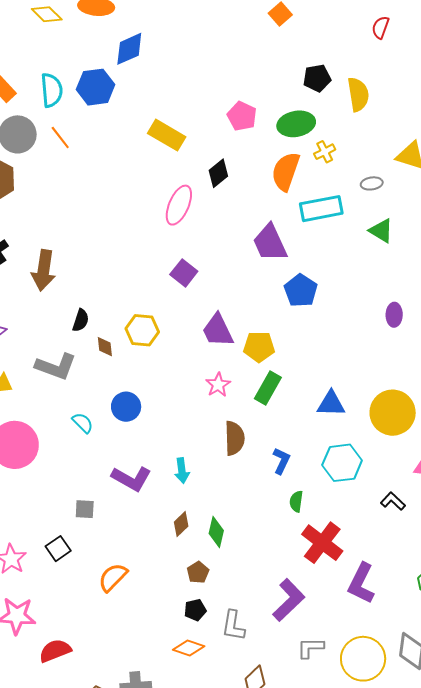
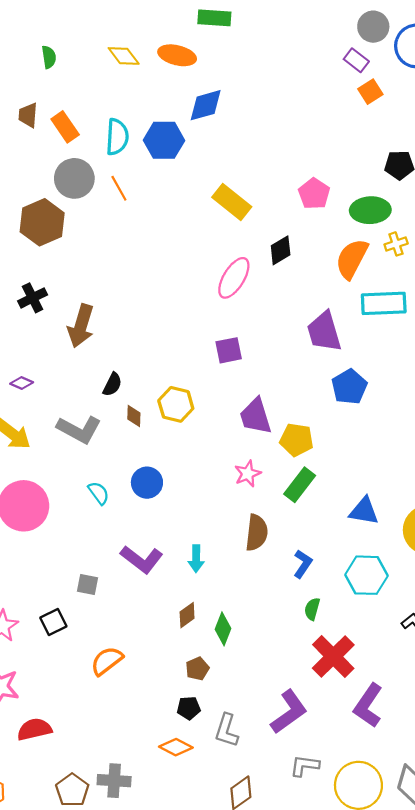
purple square: (184, 273) -> (229, 350), turned 32

